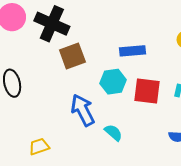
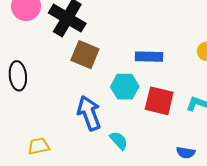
brown square: (72, 56) -> (85, 55), turned 36

